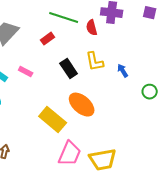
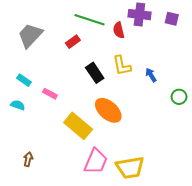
purple square: (150, 13) -> (172, 19), moved
pink rectangle: (26, 72) -> (50, 94), moved

